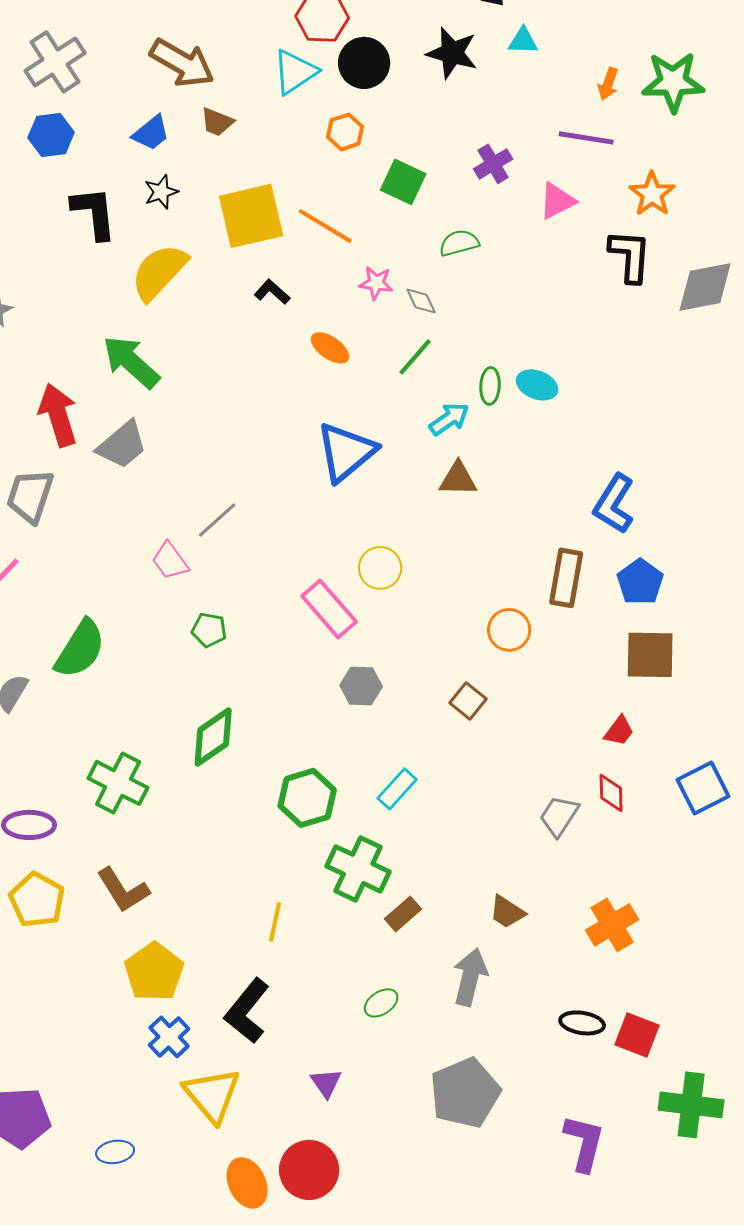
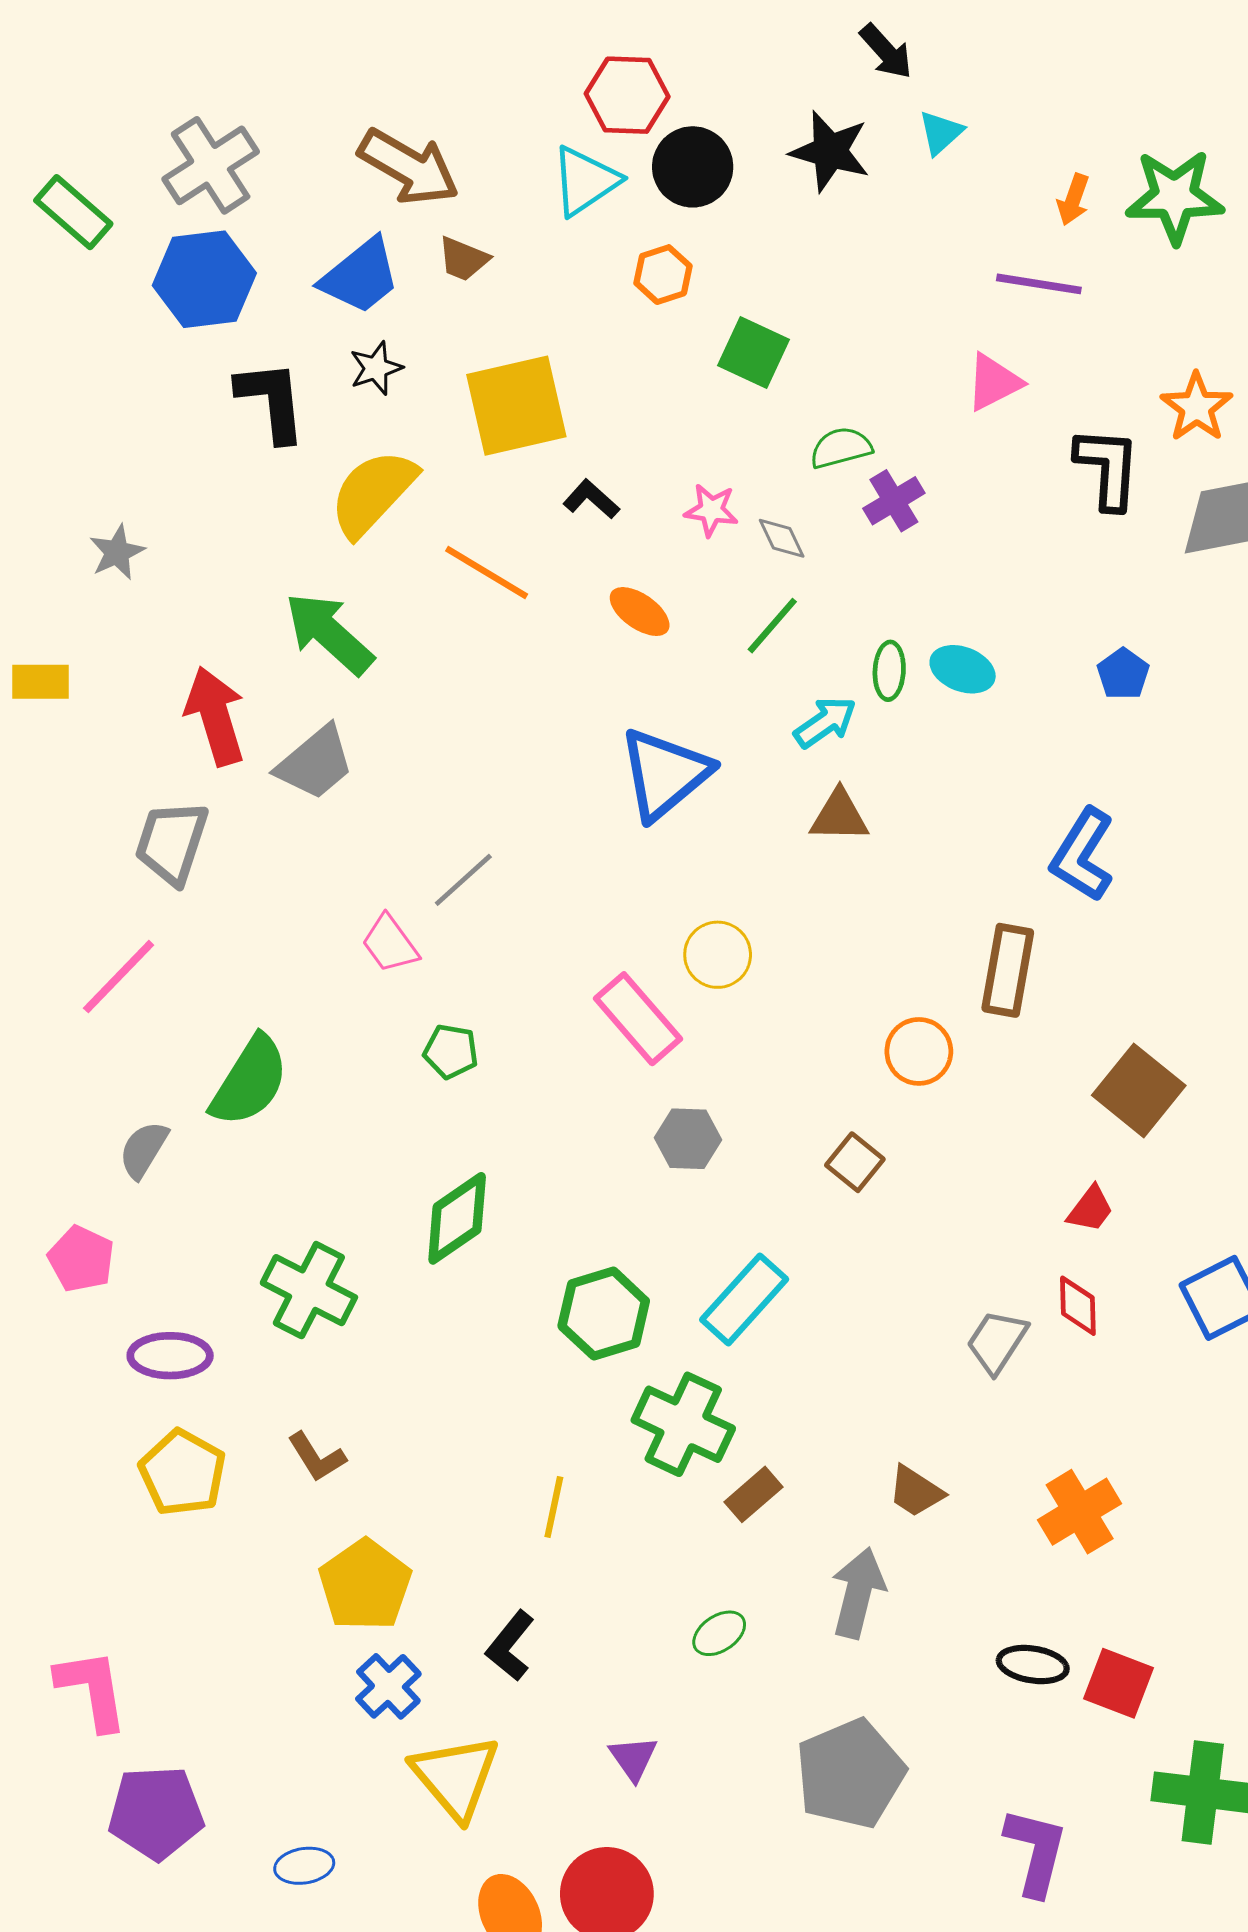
cyan triangle: (523, 41) -> (941, 133), turned -44
blue trapezoid: (151, 133) -> (360, 276), size x1.4
blue hexagon: (51, 135) -> (204, 279), size x1.4
purple cross: (493, 164) -> (894, 501), moved
orange star: (652, 194) -> (1197, 407), moved
orange line: (325, 226) -> (487, 573), moved
black L-shape: (272, 292) -> (591, 499), moved
blue pentagon: (640, 582) -> (1123, 674), moved, size x0.7
brown square: (650, 655) -> (1139, 1090), turned 38
cyan rectangle: (397, 789) -> (744, 1299), size x1.4
brown L-shape: (123, 890) -> (317, 1457), size x0.7
black L-shape: (247, 1011) -> (510, 1646), size x0.7

